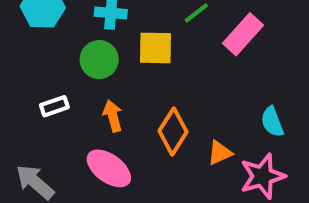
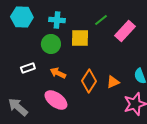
orange arrow: (113, 116) -> (58, 73), turned -49
orange triangle: (220, 153) -> (113, 82), moved

